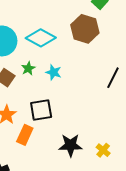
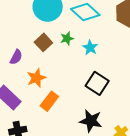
black square: (41, 110) -> (97, 83), moved, turned 30

